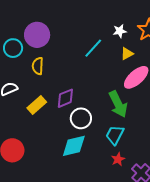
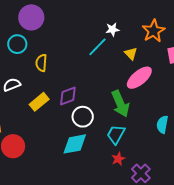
white star: (120, 31) -> (112, 29), moved
purple circle: (37, 35) -> (31, 17), moved
yellow triangle: (127, 54) -> (131, 54), turned -48

